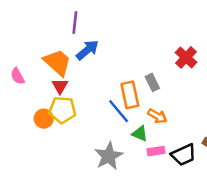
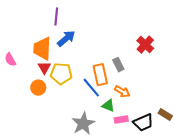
orange trapezoid: (57, 62) -> (42, 49), turned -130
yellow pentagon: (62, 110) -> (61, 74), moved
orange circle: (44, 119) -> (38, 88), moved

